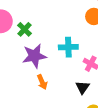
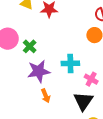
black triangle: (83, 87) -> (83, 101), size x1.5

